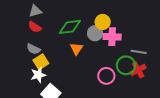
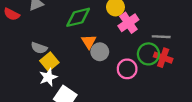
red semicircle: (35, 27) -> (12, 14), moved
gray circle: (95, 33) -> (100, 52), moved
pink cross: (112, 37) -> (128, 23), turned -30
red cross: (138, 70) -> (163, 58), turned -35

